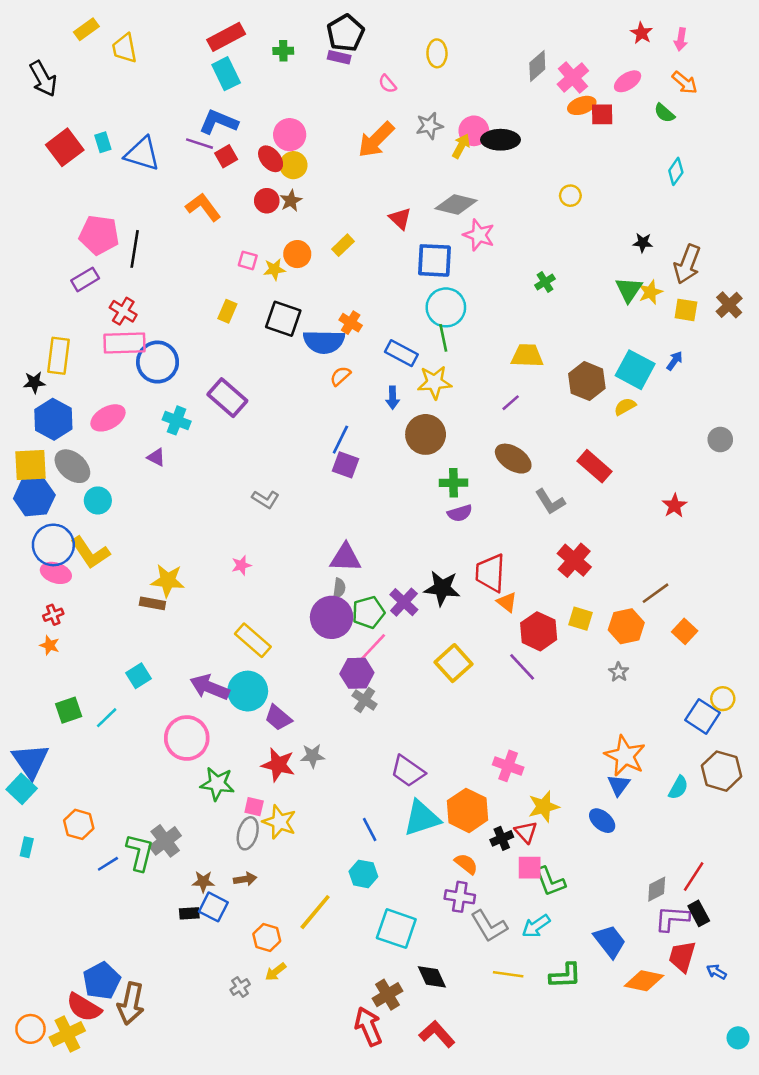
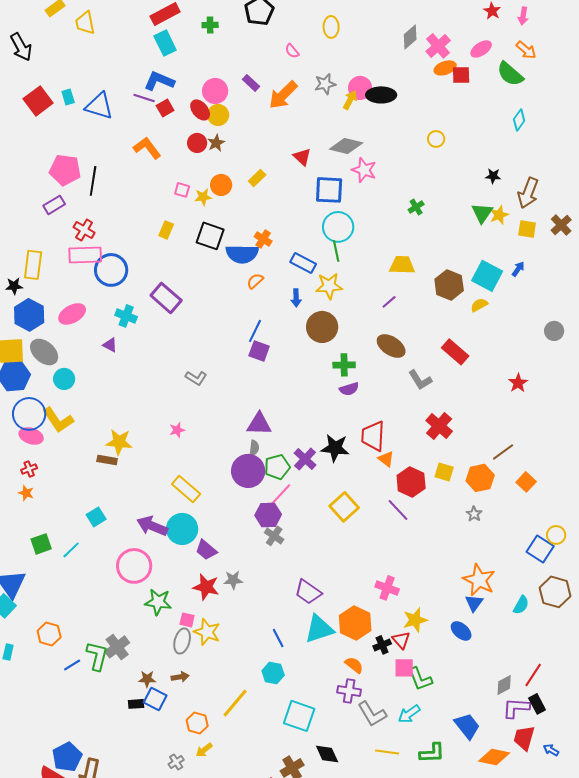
purple rectangle: (339, 57) -> (251, 83), moved, turned 30
green semicircle: (664, 113) -> (510, 74), size x1.6

